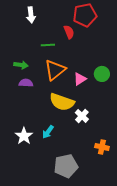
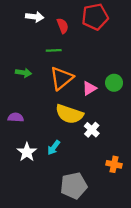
white arrow: (31, 15) -> (35, 17), turned -77
red semicircle: (69, 32) -> (63, 26), moved
purple semicircle: (26, 83) -> (16, 117), moved

